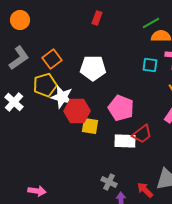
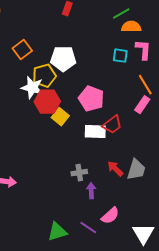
yellow pentagon: (45, 85) -> (44, 76), moved
yellow square: (90, 126) -> (60, 117), turned 30
gray cross: (109, 182) -> (79, 173), turned -35
red arrow: (145, 190) -> (115, 169), moved

